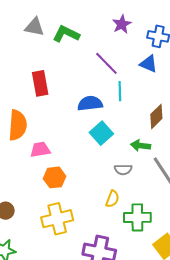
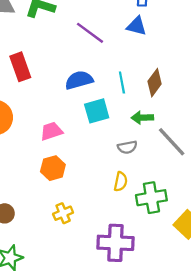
cyan line: (120, 91) -> (122, 83), moved
cyan square: (101, 133) -> (97, 111), turned 35
pink trapezoid: (40, 150) -> (51, 131), moved
yellow cross: (57, 219) -> (63, 213), size x0.6

